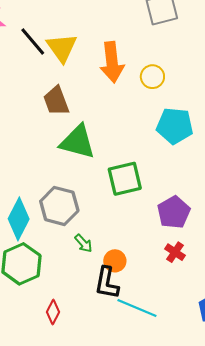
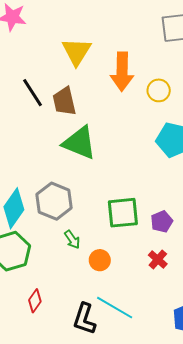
black line: (33, 41) -> (33, 93), moved
green square: (125, 179) -> (123, 213), moved
purple pentagon: (174, 212) -> (162, 222), size x0.7
black L-shape: (107, 283) -> (84, 319), moved

